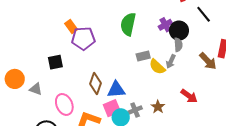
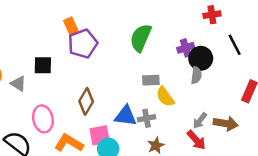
purple pentagon: (83, 38) -> (83, 44), turned -30
gray arrow: (171, 61) -> (200, 121), moved
brown arrow: (208, 61) -> (226, 123), moved, turned -48
gray triangle: (36, 89) -> (18, 84), moved
blue triangle: (116, 90) -> (126, 116), moved
gray cross: (135, 110) -> (147, 118), moved

